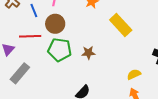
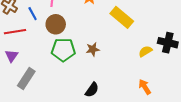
red line: (30, 36) -> (15, 32), moved
yellow semicircle: (134, 74) -> (145, 51), moved

